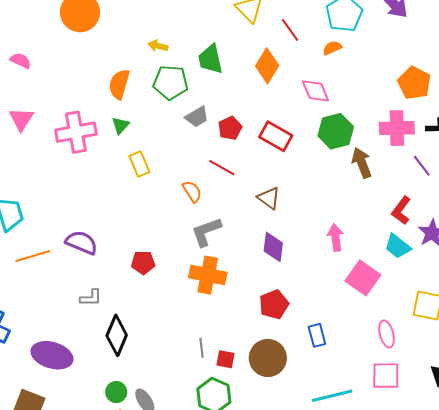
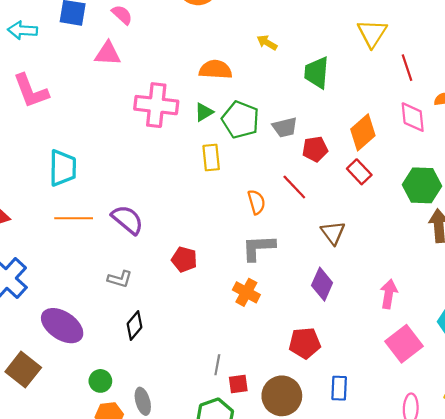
orange diamond: (267, 66) -> (363, 132), moved
green pentagon: (171, 82) -> (241, 120), moved
orange semicircle: (119, 84) -> (216, 70), turned 60
pink diamond: (315, 91) -> (413, 117), moved
pink triangle: (21, 119) -> (108, 54), moved, turned 44
red rectangle: (276, 136) -> (359, 172), size x0.7
orange cross: (208, 275) -> (246, 292), size x0.7
black diamond: (117, 335) -> (135, 326), size x0.7
red square: (226, 359) -> (238, 384), turned -36
green circle: (116, 392) -> (100, 381), moved

